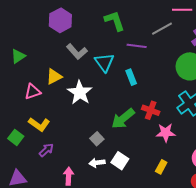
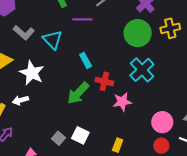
cyan rectangle: (131, 77) -> (86, 60), moved
gray square: (97, 139) -> (58, 138), moved
white arrow: (97, 163) -> (20, 100), moved
yellow rectangle: (161, 167) -> (118, 145), moved

